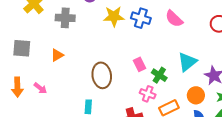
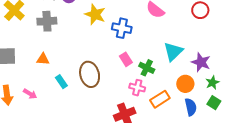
yellow star: (114, 16) -> (95, 14), turned 30
blue cross: (141, 18) -> (122, 28), moved
orange triangle: (57, 55) -> (43, 59), turned 40
cyan rectangle: (88, 107) -> (61, 82), moved, turned -32

